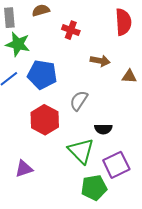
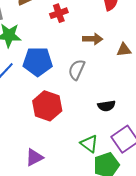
red cross: (71, 30) -> (59, 13), turned -30
gray semicircle: (79, 101) -> (77, 70), moved
green triangle: (81, 151) -> (89, 144), moved, size x0.7

